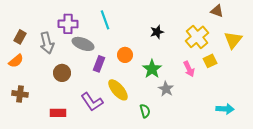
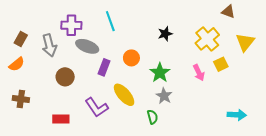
gray star: (166, 89) -> (164, 96), moved

